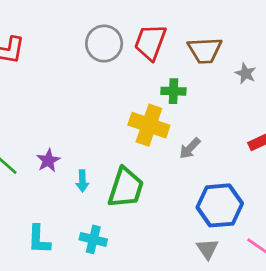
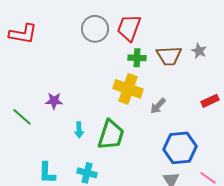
brown trapezoid: (205, 50) -> (169, 56), moved
green cross: (173, 91) -> (137, 58), moved
purple star: (48, 161) -> (54, 101), moved, turned 30

